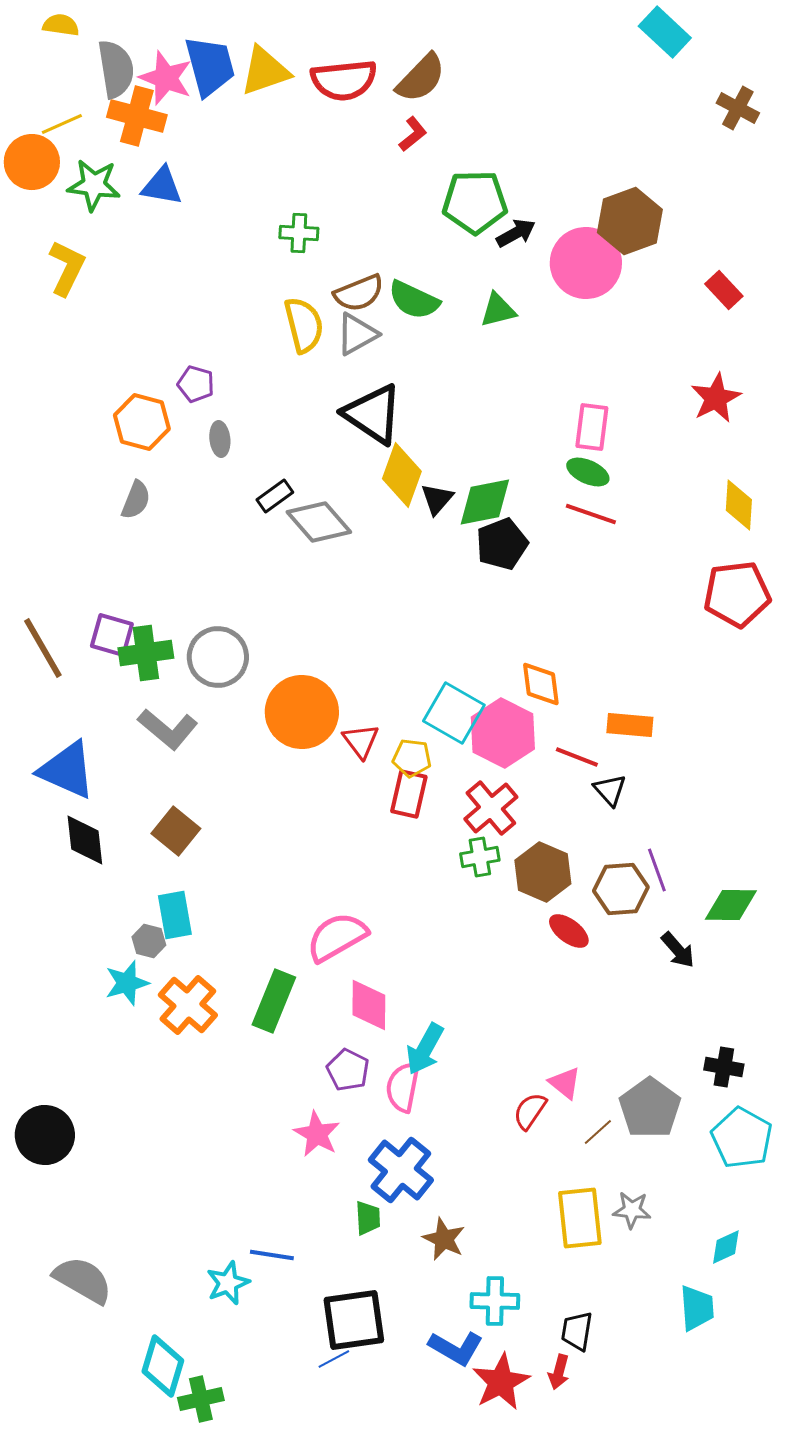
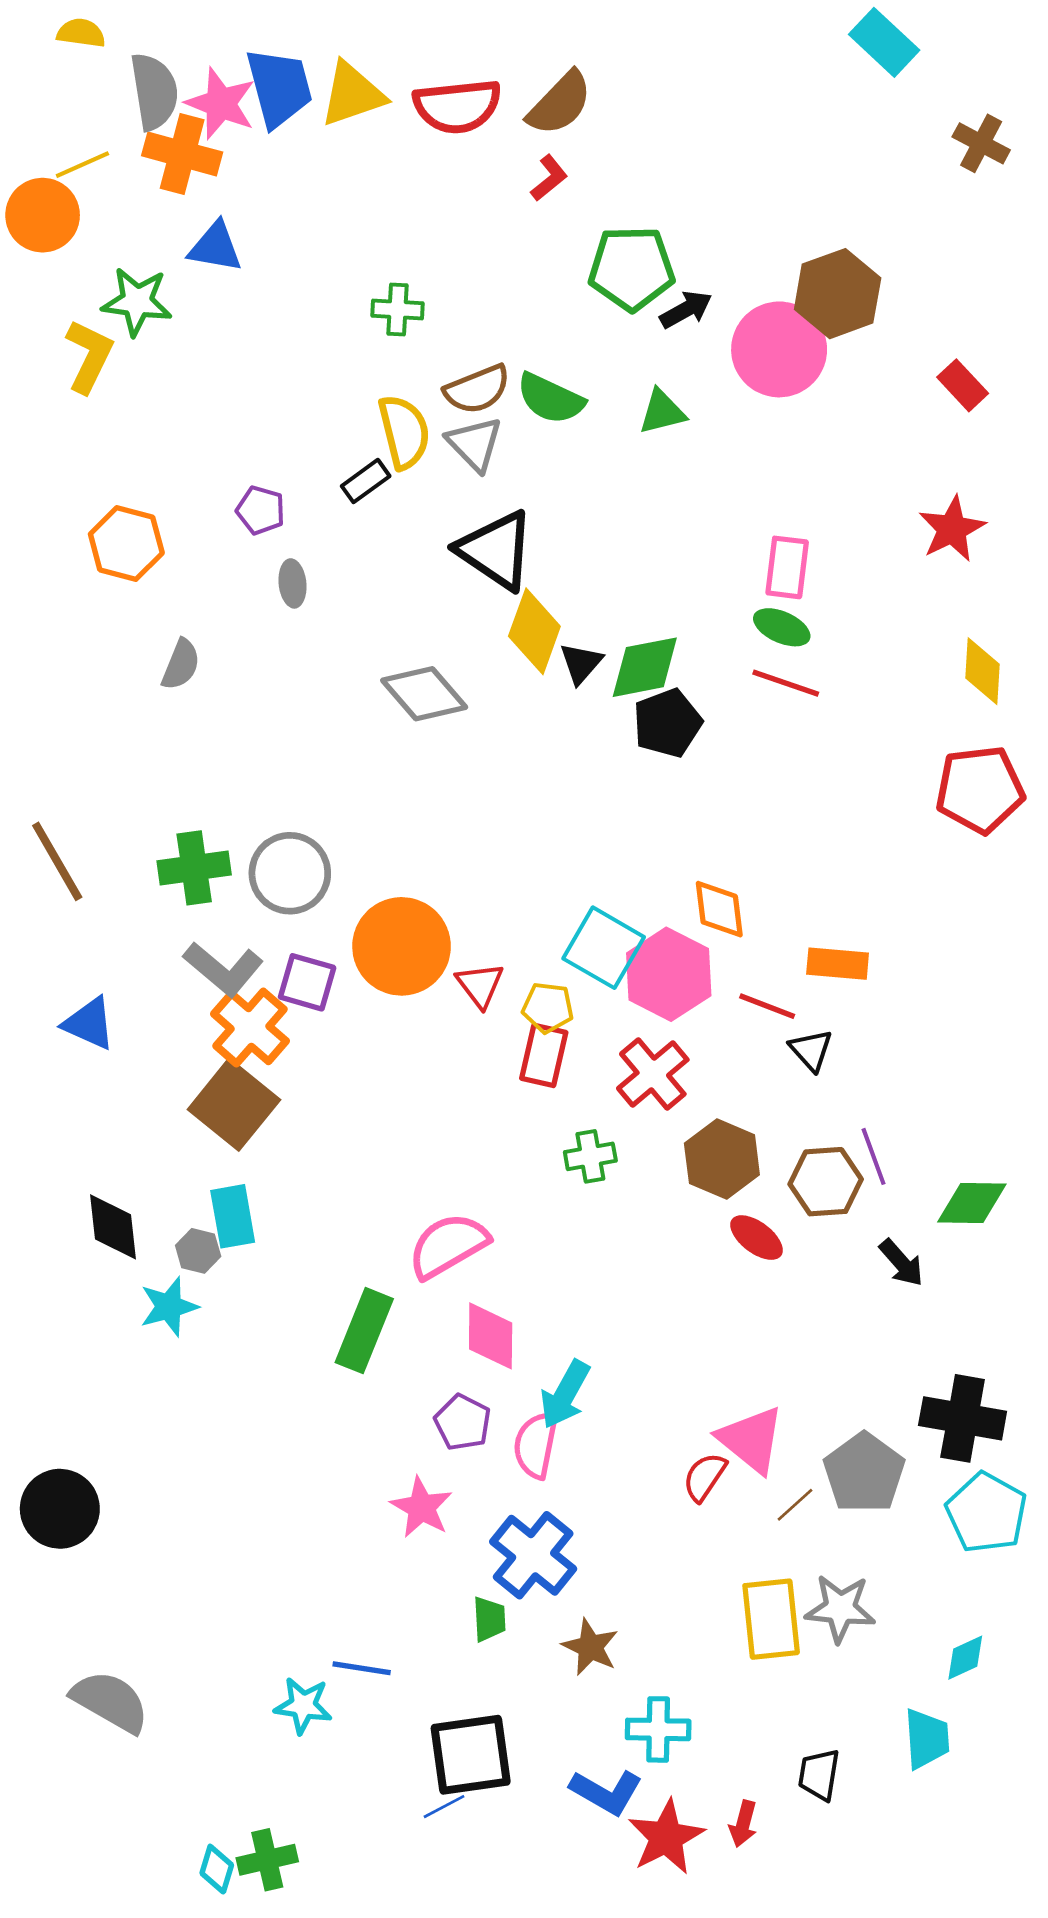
green star: (94, 185) -> (137, 302), moved
gray triangle: (357, 334) -> (475, 444), turned -45
orange hexagon: (142, 422) -> (126, 544), moved
black rectangle: (275, 496) -> (366, 481), moved
purple square: (112, 635) -> (307, 982), moved
blue triangle: (67, 770) -> (89, 1023), size x0.7
brown square: (176, 831) -> (234, 1105), size x1.4
black diamond: (85, 840) -> (113, 1227), moved
green cross: (480, 857) -> (590, 1156), moved
orange cross: (188, 1005) -> (250, 1027), moved
black cross: (724, 1067) -> (963, 1418), size x1.6
pink triangle: (565, 1083) -> (751, 1440), size x1.6
gray star: (632, 1210) -> (840, 1608), size x1.4
cyan star: (228, 1283) -> (303, 1706), turned 30
black trapezoid: (577, 1331) -> (819, 1775), moved
cyan diamond: (163, 1366) -> (217, 1869), moved, size x0.6

